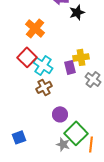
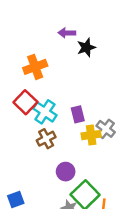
orange cross: (35, 28) -> (35, 67), turned 30
yellow cross: (81, 57) -> (91, 135), moved

